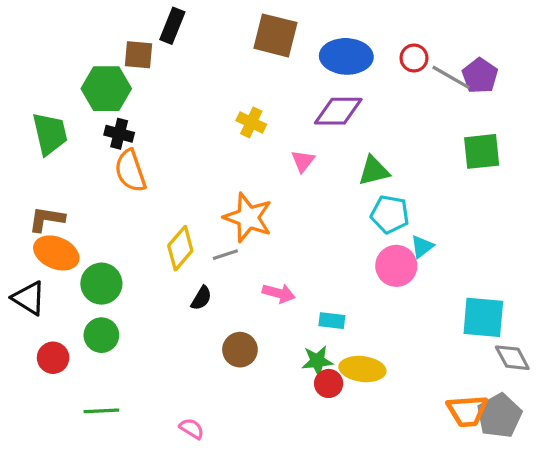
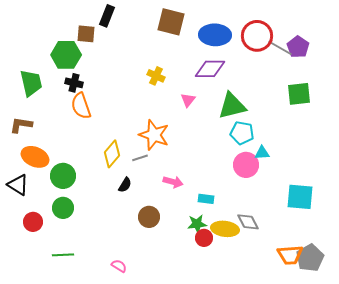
red circle: (414, 58) -> (257, 36), size x1.8
green triangle: (374, 171) -> (232, 106), size x1.4
brown L-shape: (47, 219) -> (21, 125), moved
cyan triangle: (422, 247) -> (262, 153), turned 35
gray diamond: (512, 358) -> (248, 222), moved

